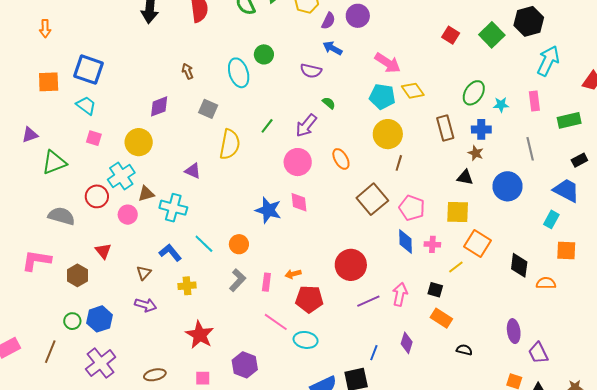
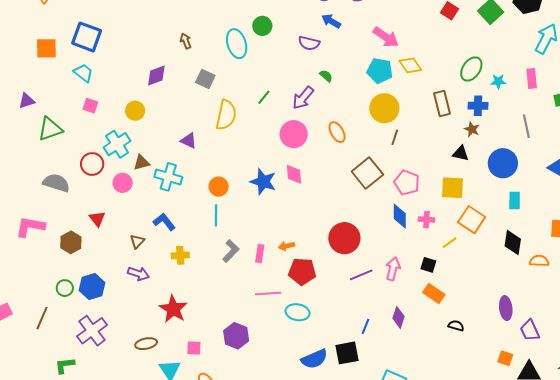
yellow circle: (139, 142) -> (135, 111), size x0.7
cyan rectangle: (551, 219) -> (515, 200), moved, turned -30
cyan line: (204, 244) -> (216, 215), moved, turned 45
orange circle: (239, 244) -> (219, 187), moved
pink line: (276, 322) -> (268, 293), turned -40
red star: (200, 335) -> (173, 309), moved

